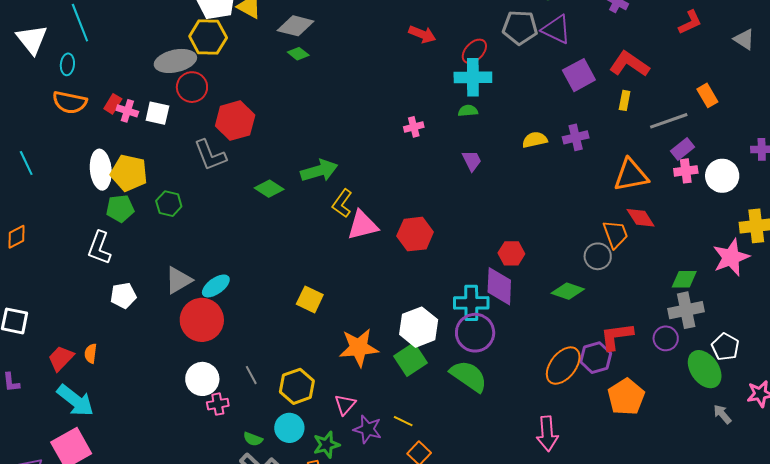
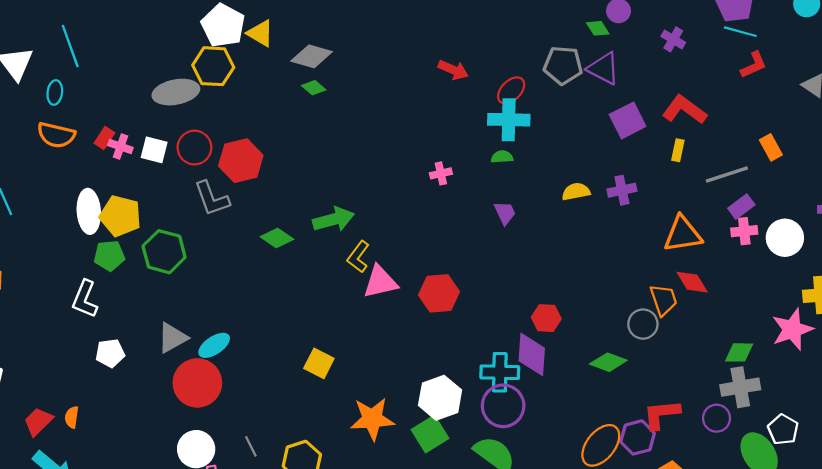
red circle: (192, 87) -> (194, 148), moved
green hexagon: (169, 204) -> (164, 252), size x1.5

